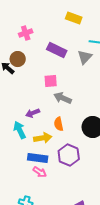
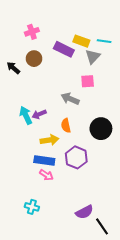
yellow rectangle: (74, 18) -> (81, 41), moved
brown circle: (18, 59) -> (34, 59), moved
pink square: (51, 81) -> (88, 81), moved
cyan arrow: (20, 130) -> (26, 115), moved

